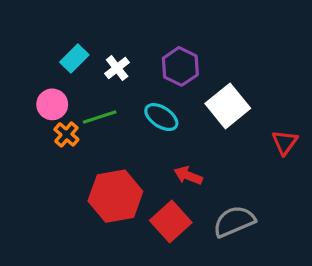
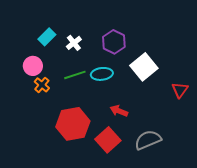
green line: (100, 117) -> (75, 75), moved
cyan ellipse: (161, 117) -> (102, 74), turned -40

